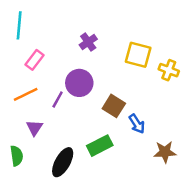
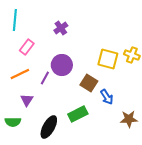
purple cross: (88, 42) -> (61, 28), moved
yellow square: (138, 55) -> (108, 59), moved
green semicircle: (17, 156) -> (13, 122), turned 98

